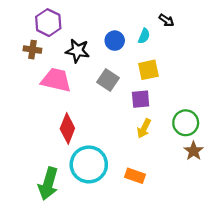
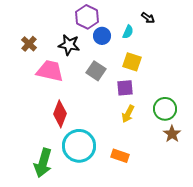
purple hexagon: (48, 23) -> (87, 17), moved
brown cross: (32, 50) -> (29, 44), turned 35
yellow square: (148, 70) -> (132, 62), turned 30

